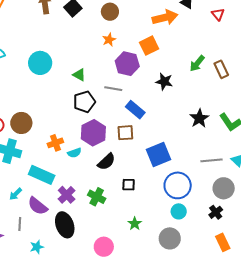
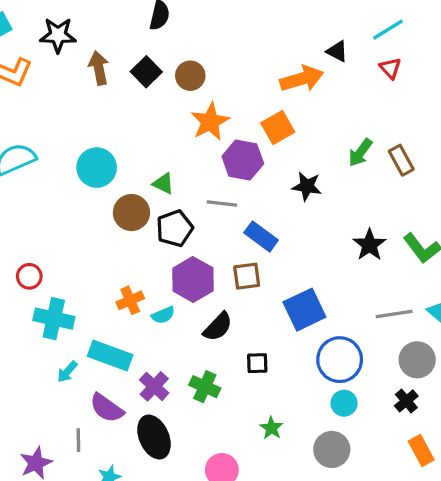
brown circle: (110, 12) -> (190, 76), moved
orange star: (109, 40) -> (210, 122), size x1.6
brown circle: (21, 123) -> (131, 213), moved
cyan arrow: (16, 194) -> (67, 372), moved

